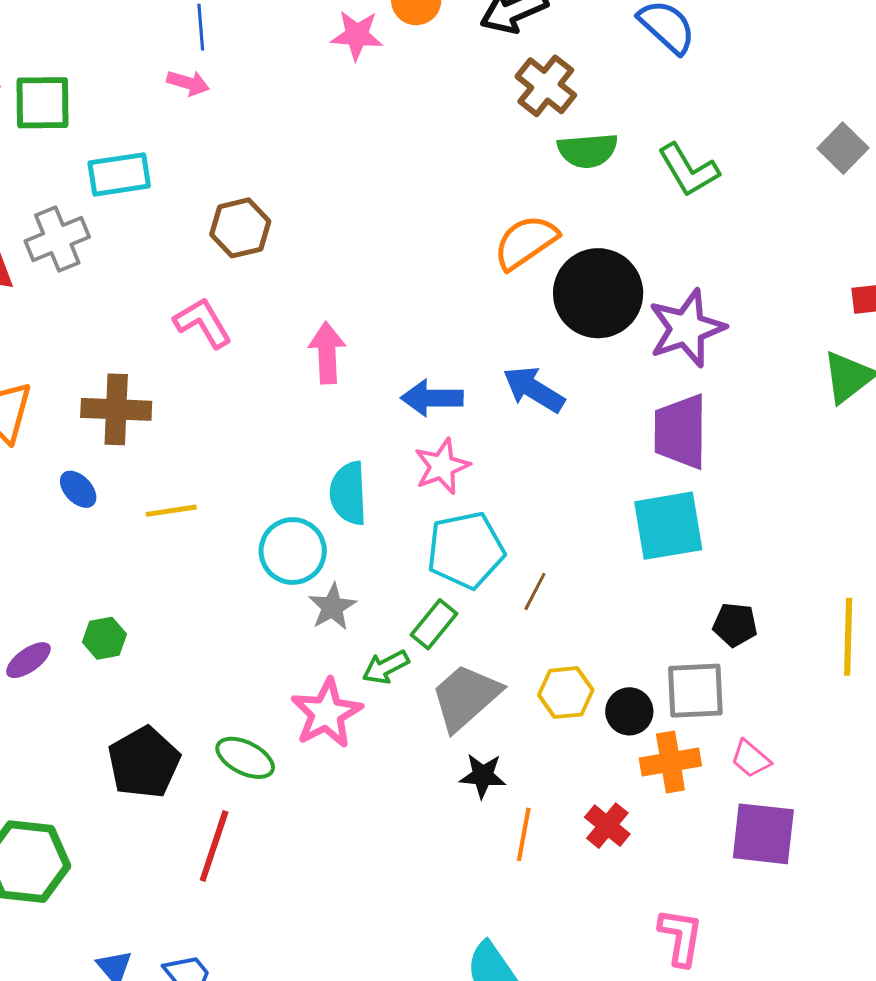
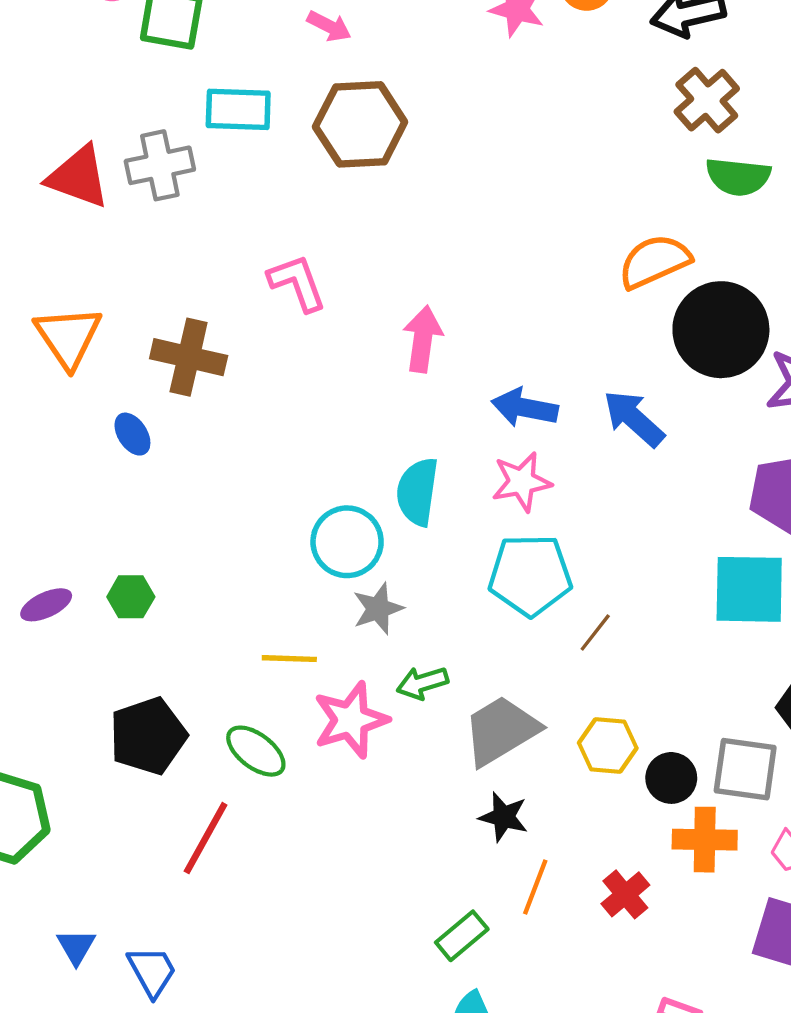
brown hexagon: (240, 228) -> (360, 124), moved, size x1.4
yellow line: (171, 511) -> (289, 659), moved
green rectangle: (434, 624) -> (462, 936), moved

